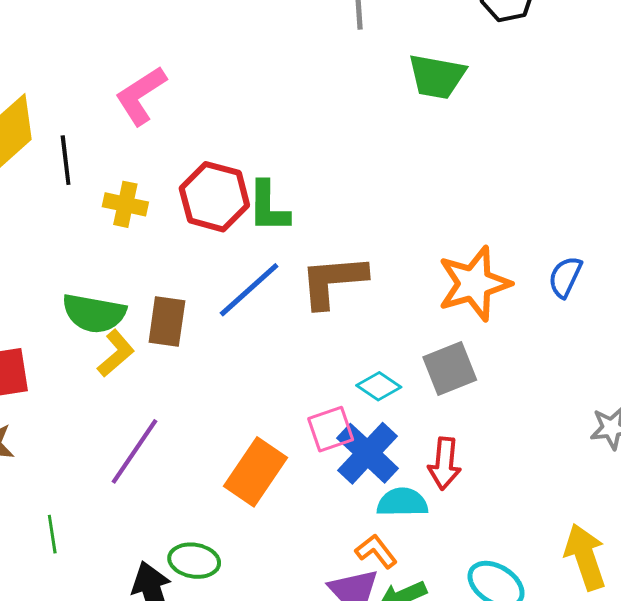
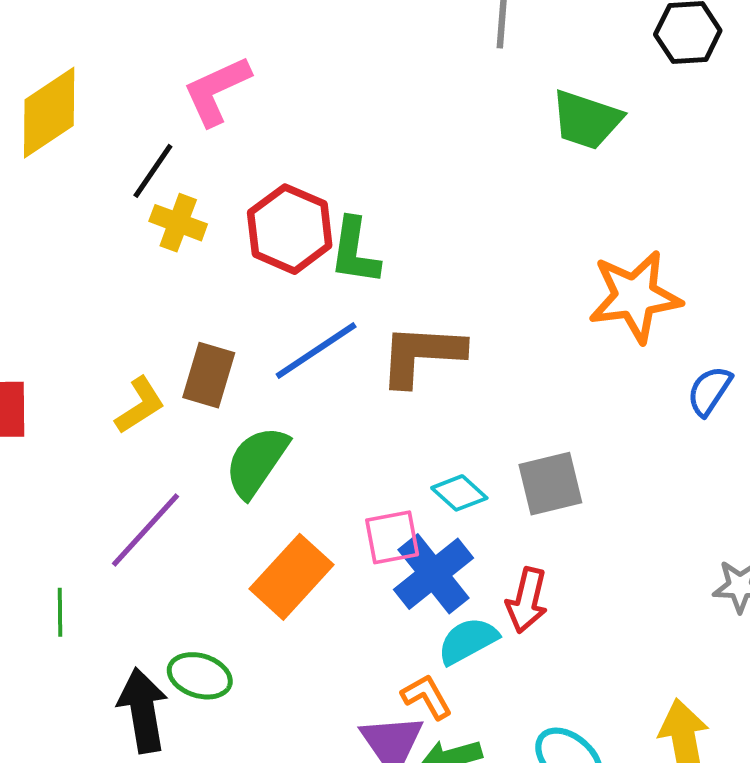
black line: (66, 160) -> (153, 171), moved, turned 33
orange star: (474, 284) -> (635, 296), moved
green semicircle: (94, 313) -> (257, 462), moved, turned 106
cyan semicircle: (402, 502) -> (468, 641), turned -36
green line: (52, 534) -> (60, 612), moved

